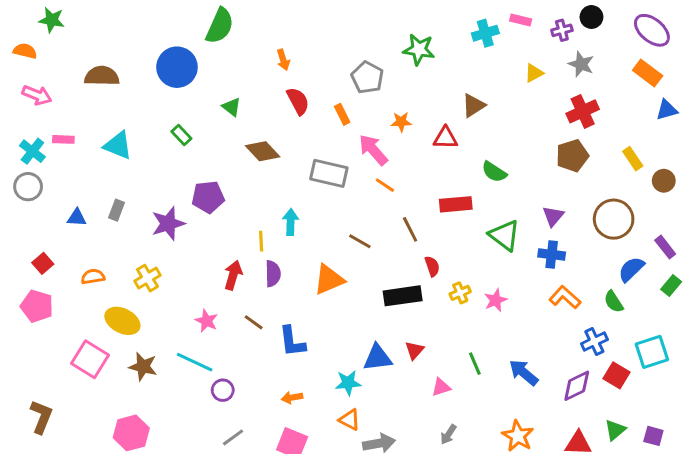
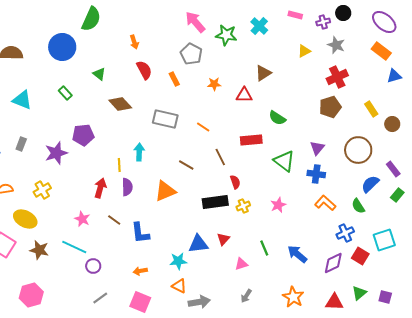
cyan cross: (485, 33) -> (259, 26), moved, turned -30
pink arrow: (373, 150) -> (195, 22), moved
yellow cross: (460, 293) -> (243, 206), moved

